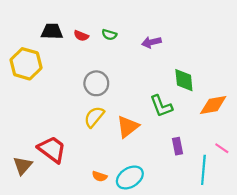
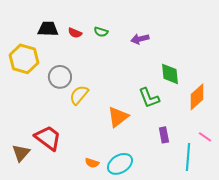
gray circle: (96, 83) -> (60, 77), moved
orange diamond: (213, 105) -> (197, 97), turned -32
yellow semicircle: (94, 117) -> (79, 95), moved

